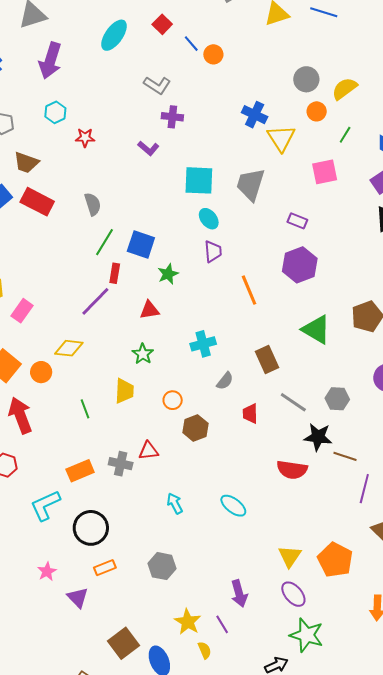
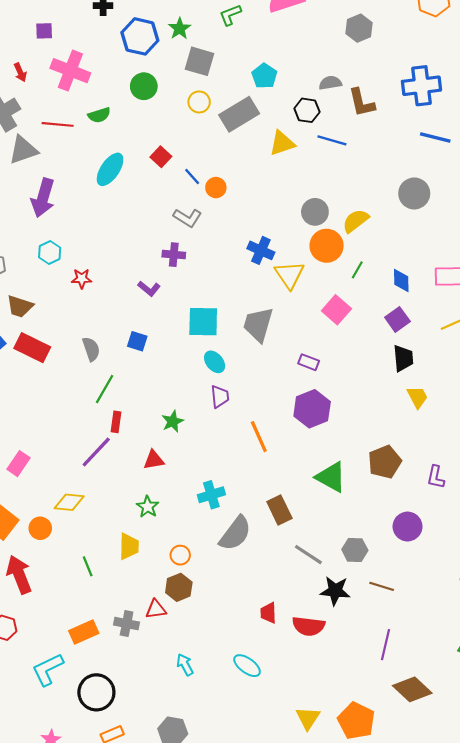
gray L-shape: (157, 85) -> (187, 218), moved
orange circle: (317, 111) -> (327, 246), size x1.6
pink square: (325, 172) -> (336, 310), turned -36
blue square: (141, 245) -> (137, 341), moved, size x0.7
gray semicircle: (225, 381) -> (235, 533), size x1.8
red trapezoid: (250, 414) -> (268, 613), moved
brown hexagon: (195, 428) -> (179, 587), moved
brown line: (345, 456) -> (382, 586), moved

